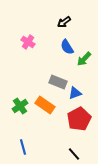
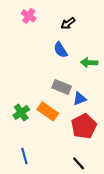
pink cross: (28, 42) -> (29, 16), moved
blue semicircle: (67, 47) -> (60, 50), moved
green arrow: (84, 59) -> (89, 63), turned 49

